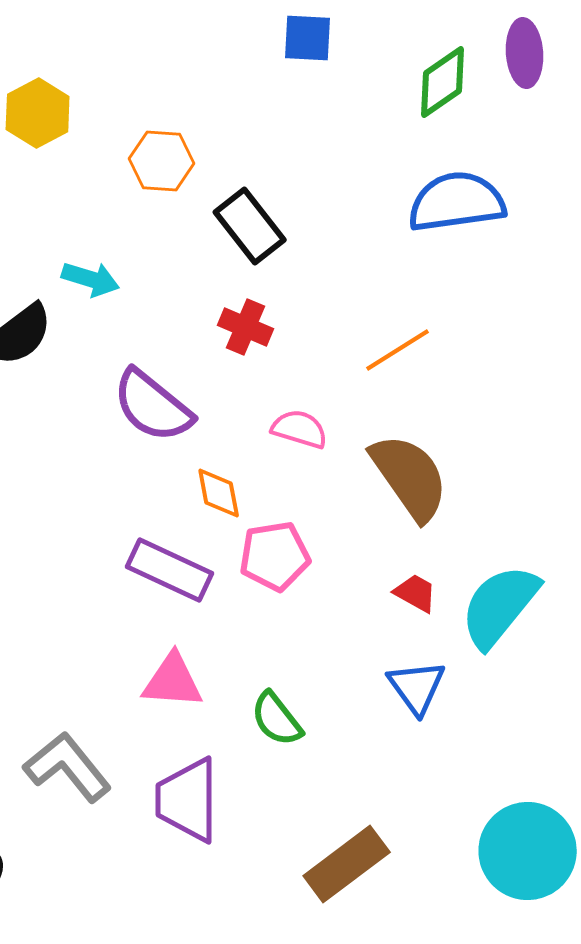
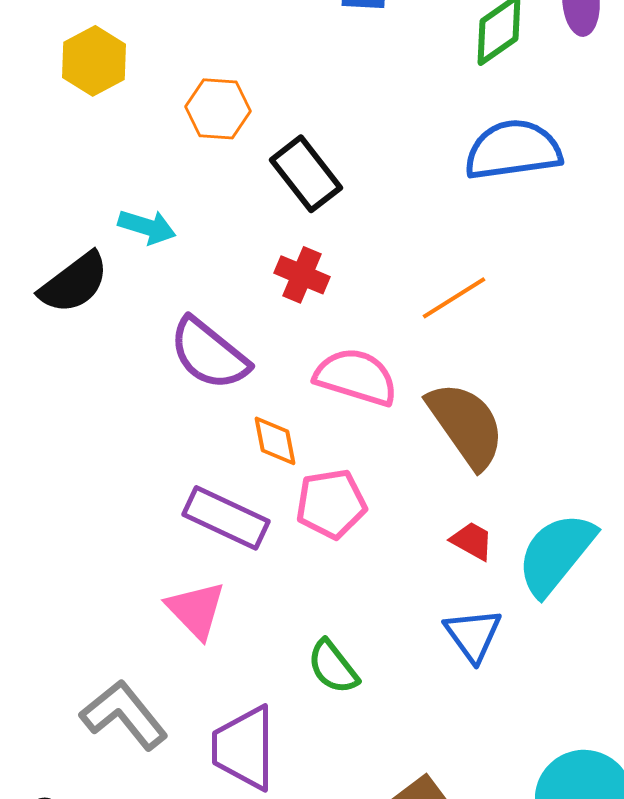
pink semicircle: (300, 429) -> (356, 377), size x1.5
pink triangle: (173, 681) -> (196, 610), moved, turned 42

